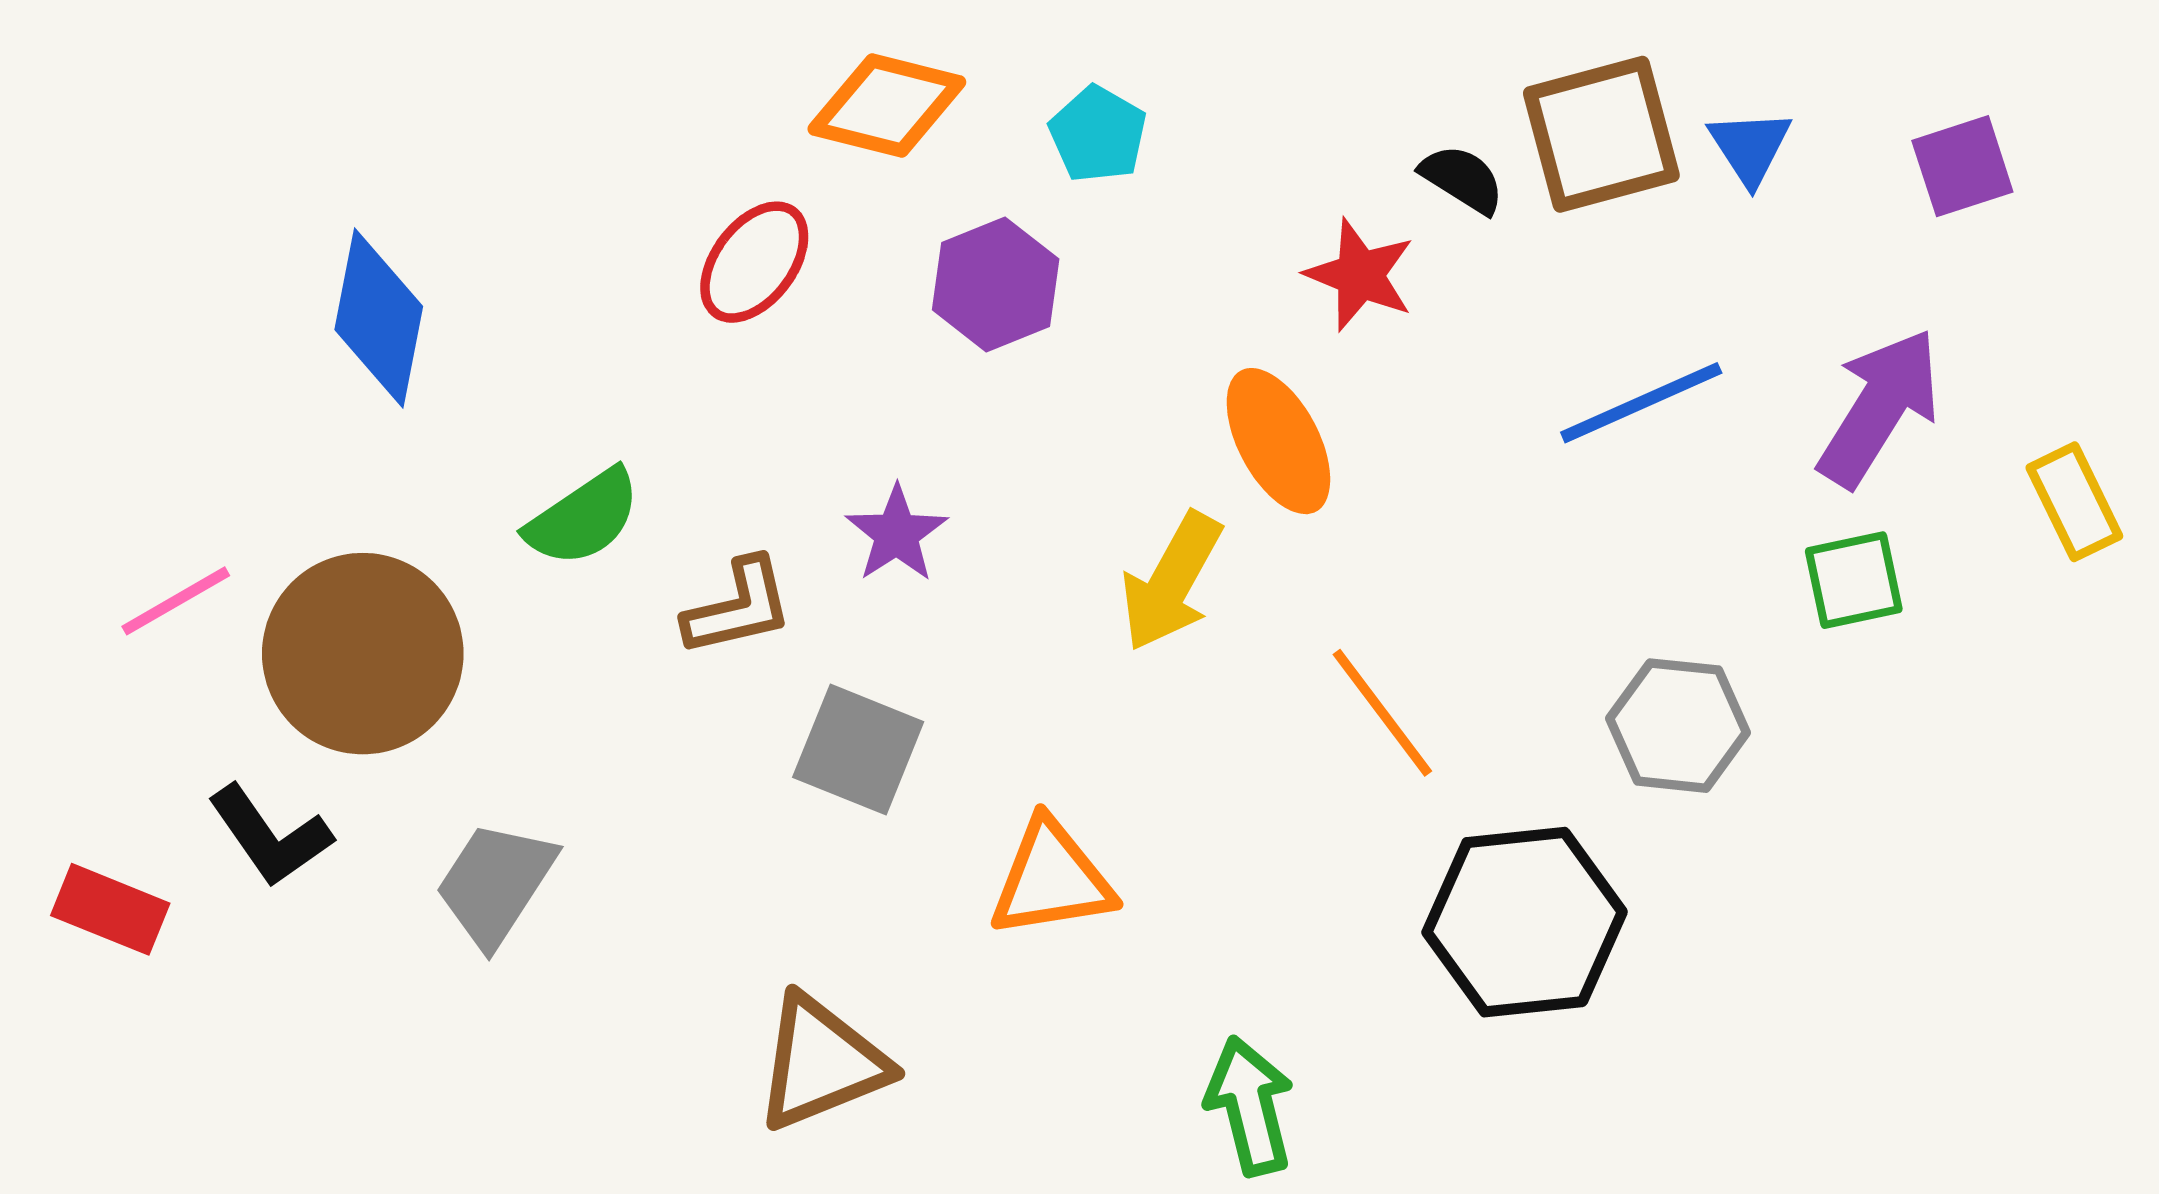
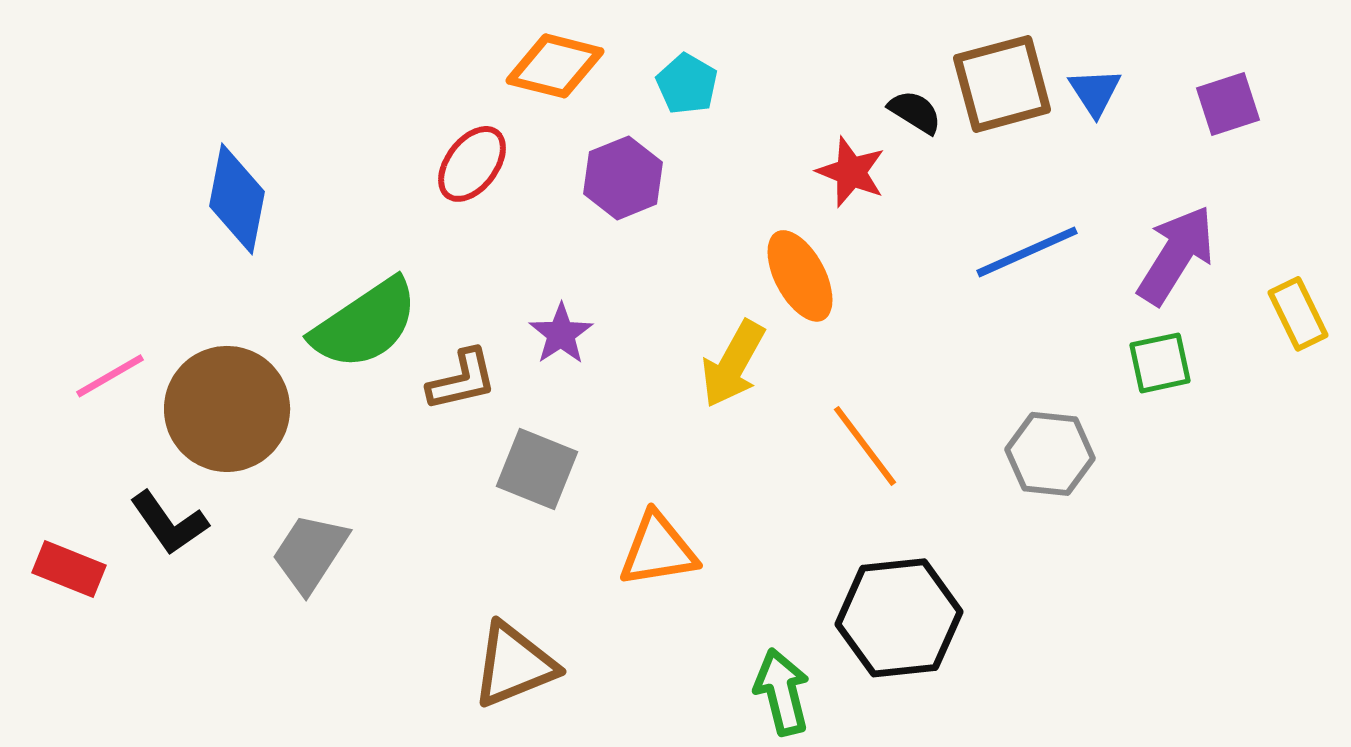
green semicircle: (583, 518) -> (365, 324), size x1.5
black hexagon: (1525, 922) -> (899, 618), moved

